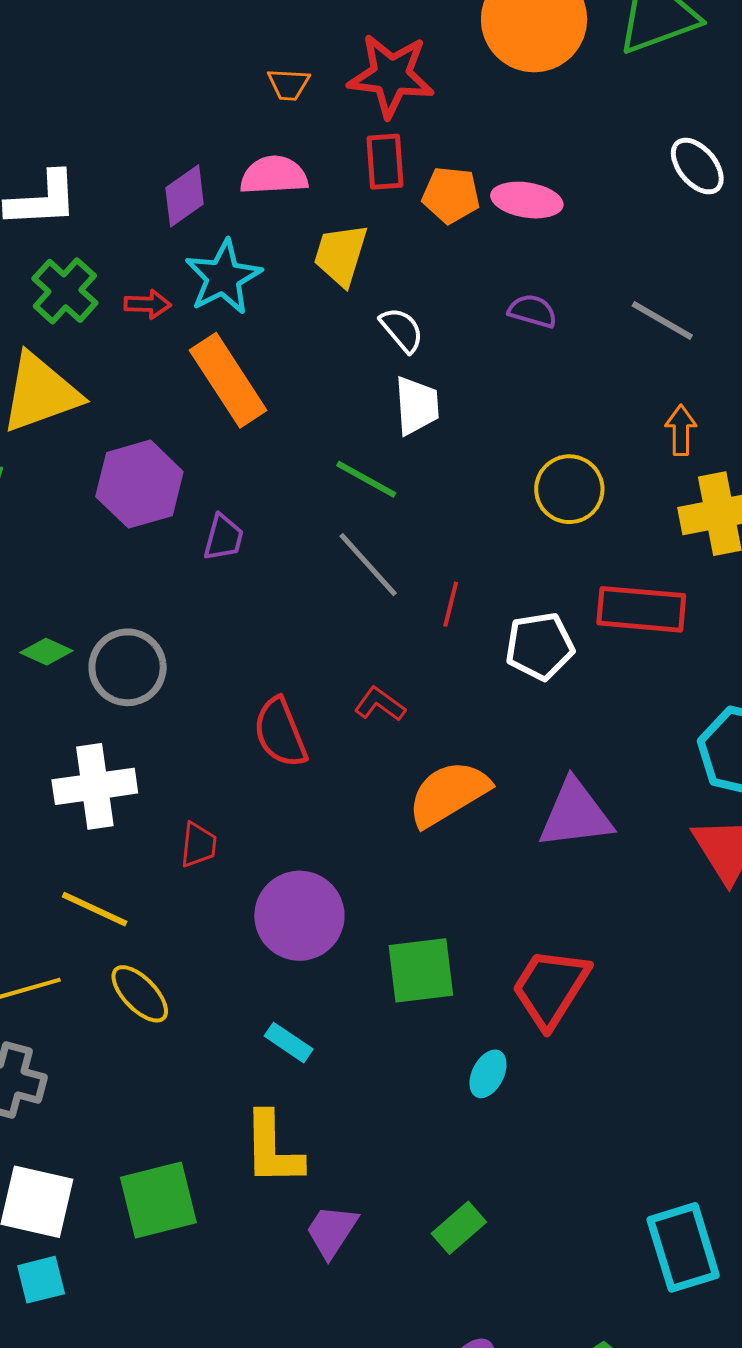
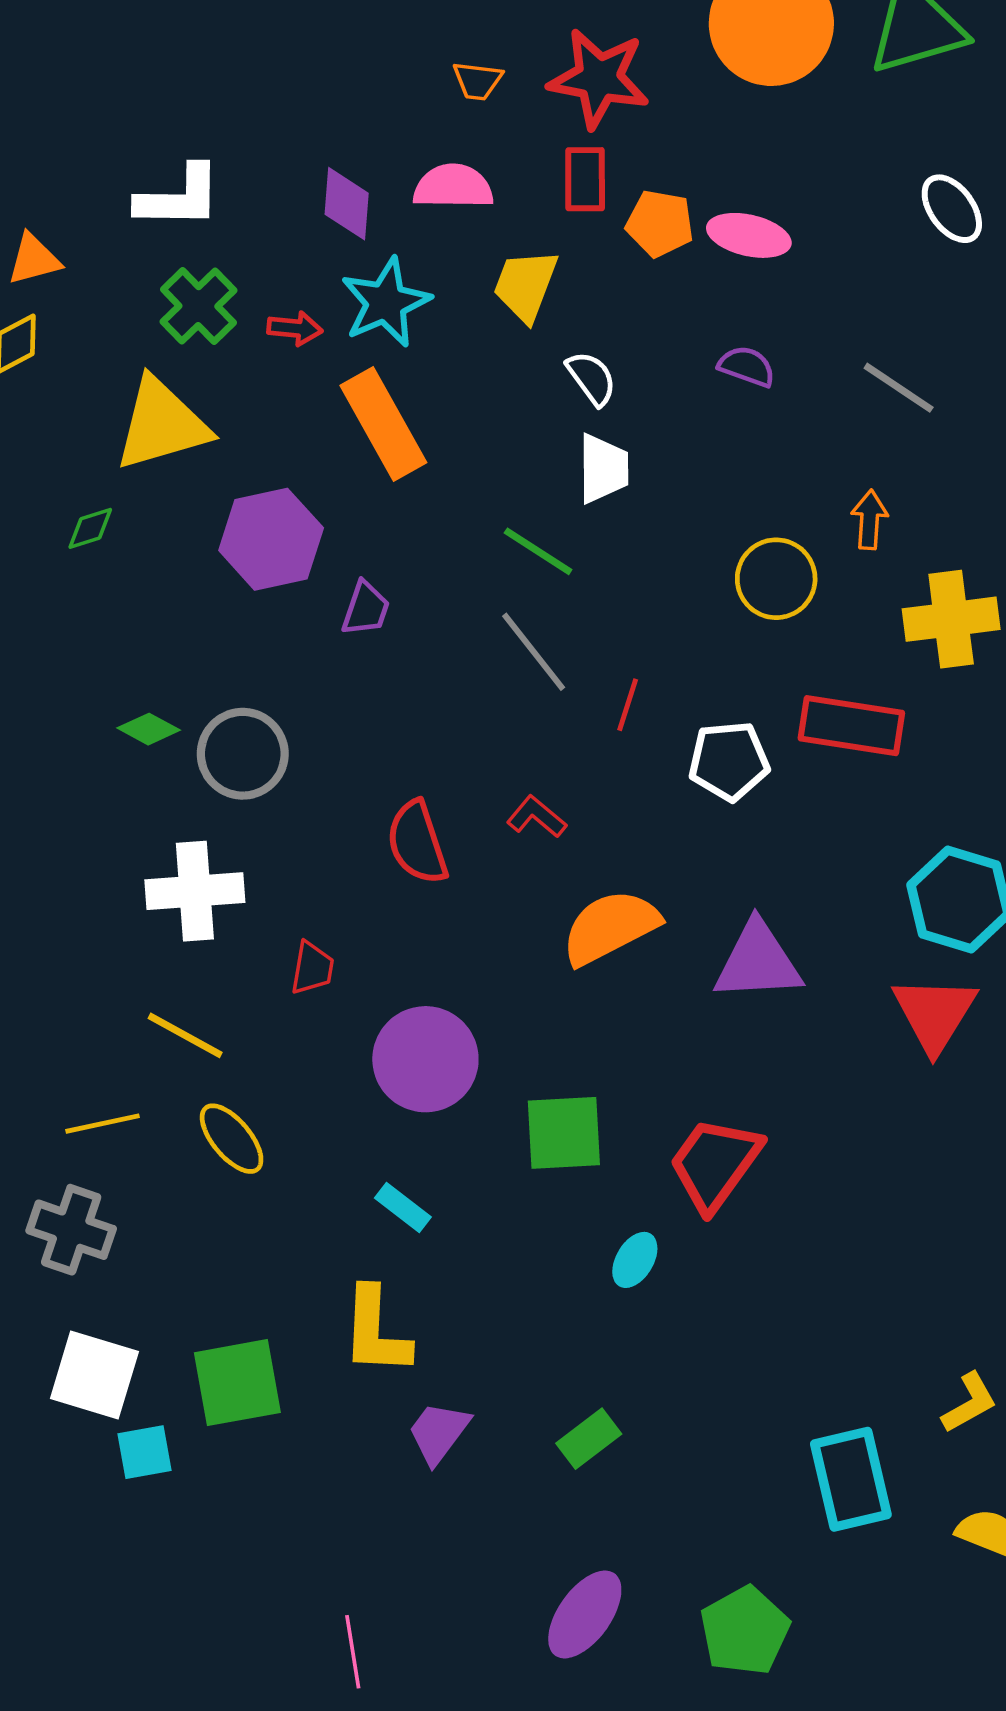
purple diamond: (185, 196) -> (347, 204), turned -54
orange arrow: (681, 430) -> (869, 520), moved
cyan square: (41, 1280) -> (145, 1452), moved

